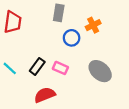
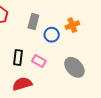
gray rectangle: (59, 13) -> (33, 21), moved
black rectangle: (37, 66) -> (18, 57), turned -35

